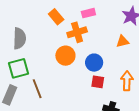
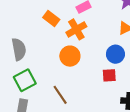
blue circle: (94, 63) -> (115, 54), moved
brown line: (37, 89) -> (60, 95), moved

